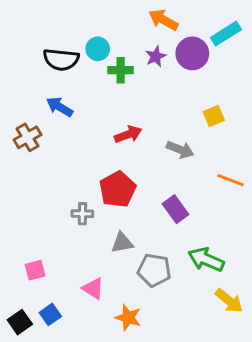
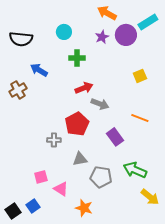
black semicircle: (61, 60) -> (21, 39), moved
green cross: (121, 70) -> (77, 58), moved
gray arrow: (180, 150) -> (100, 104), moved
orange line: (230, 180) -> (140, 118), moved
pink square: (35, 270) -> (41, 177), moved

